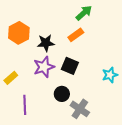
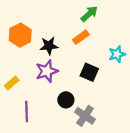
black square: (70, 66) -> (89, 72), moved
cyan star: (110, 75) -> (117, 54), moved

